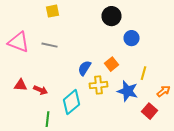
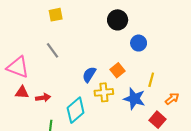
pink triangle: (18, 42) -> (18, 67), moved
gray line: (50, 45) -> (52, 50), turned 42
red arrow: (40, 90) -> (43, 98), turned -32

